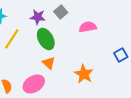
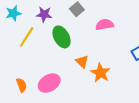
purple star: (38, 17) -> (44, 14), moved
orange triangle: (49, 63) -> (82, 62), moved

